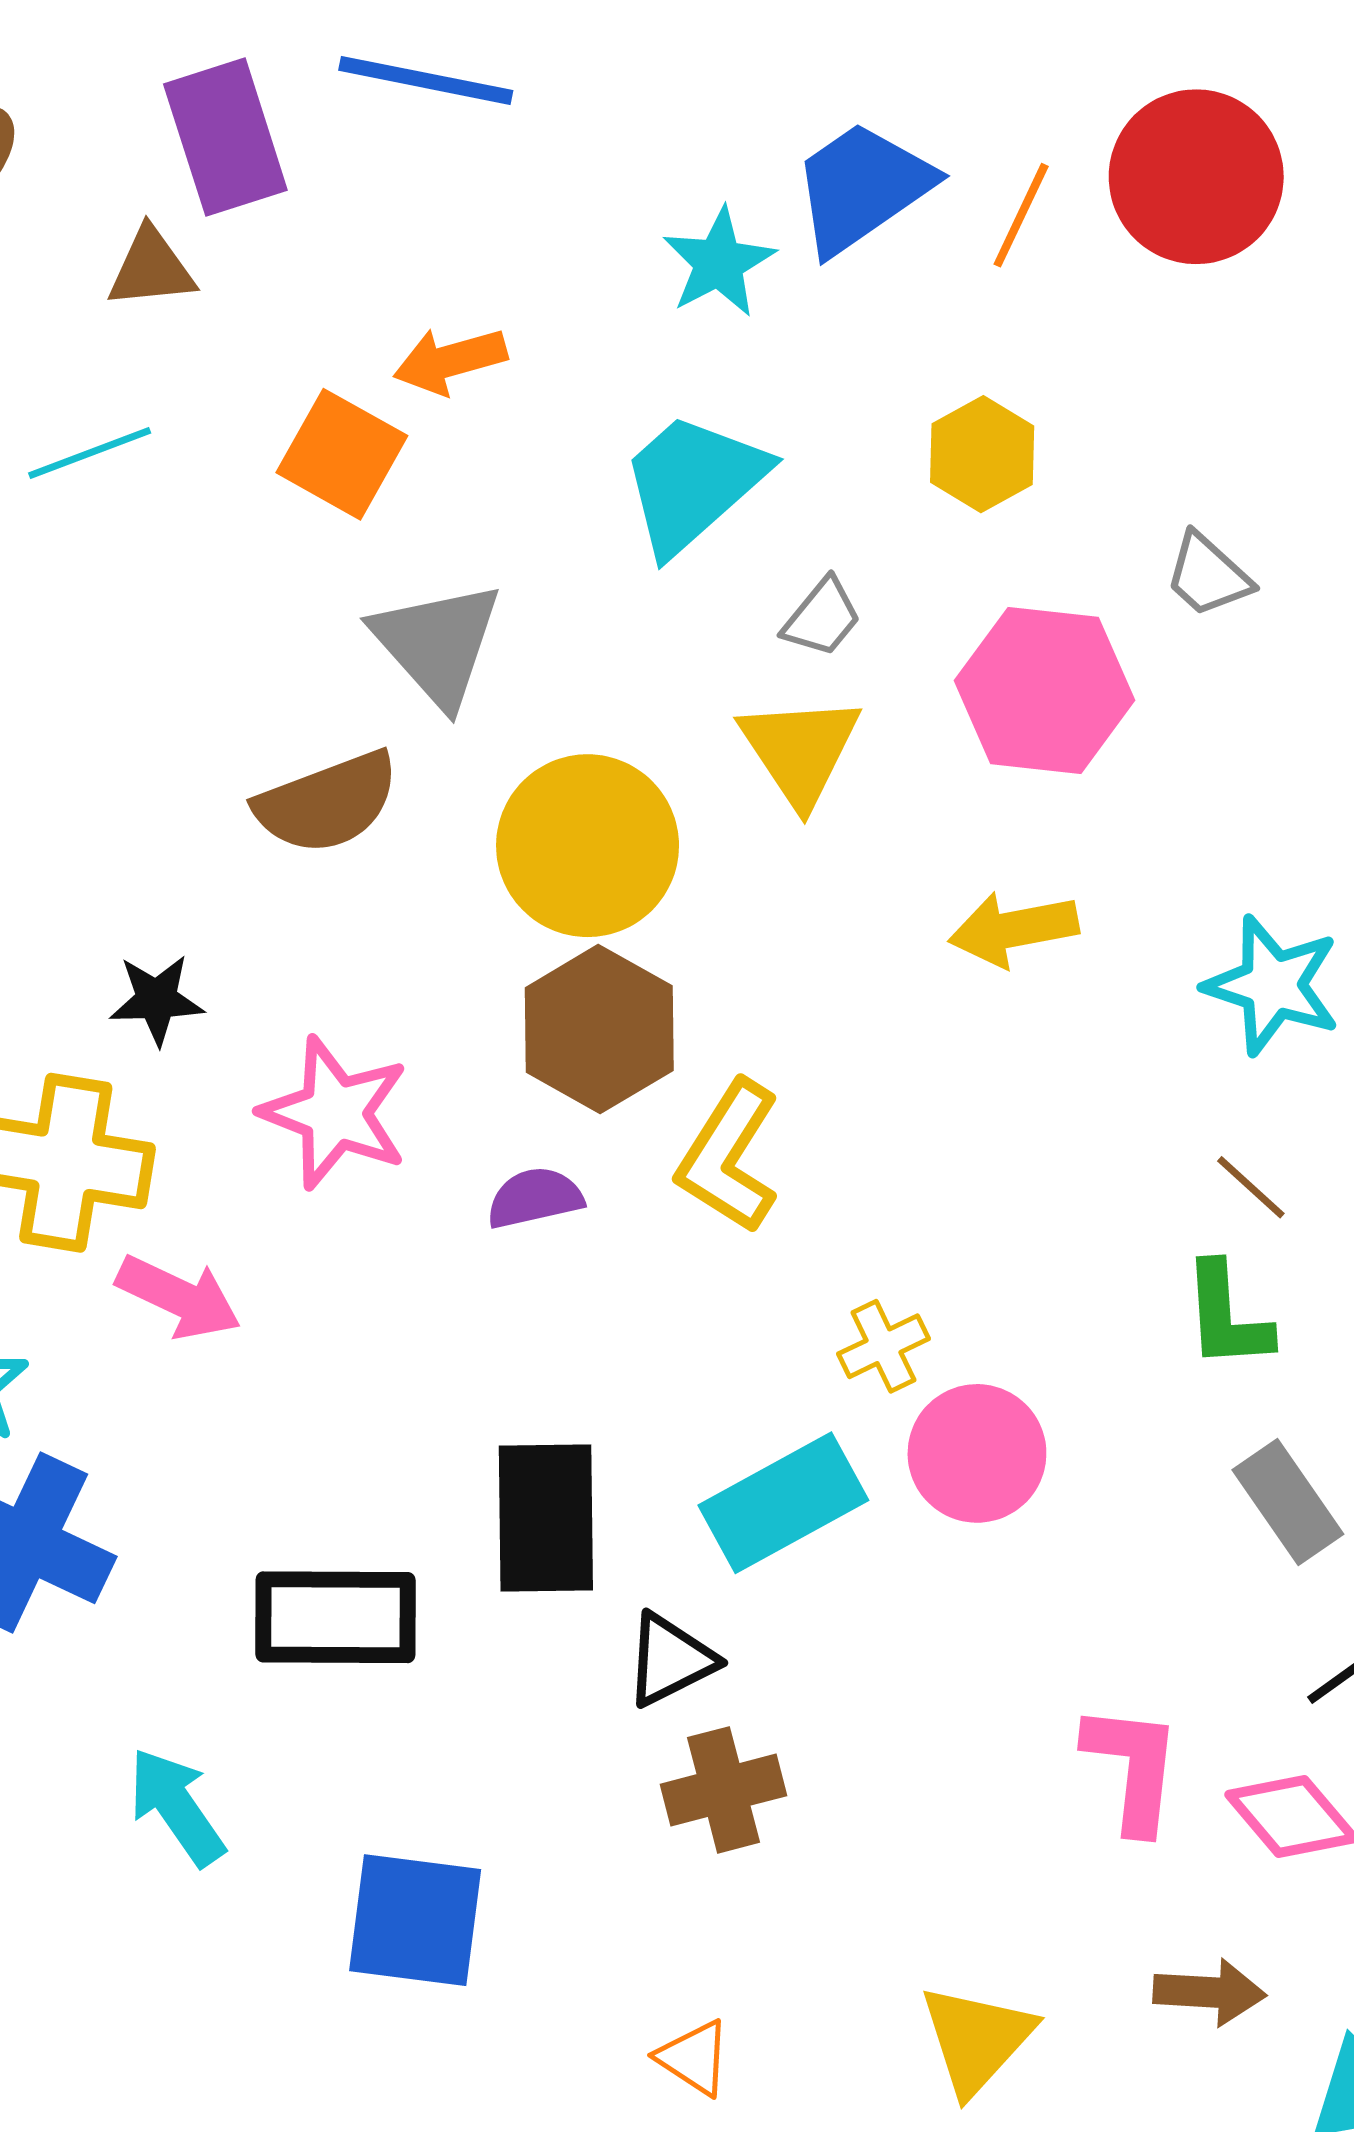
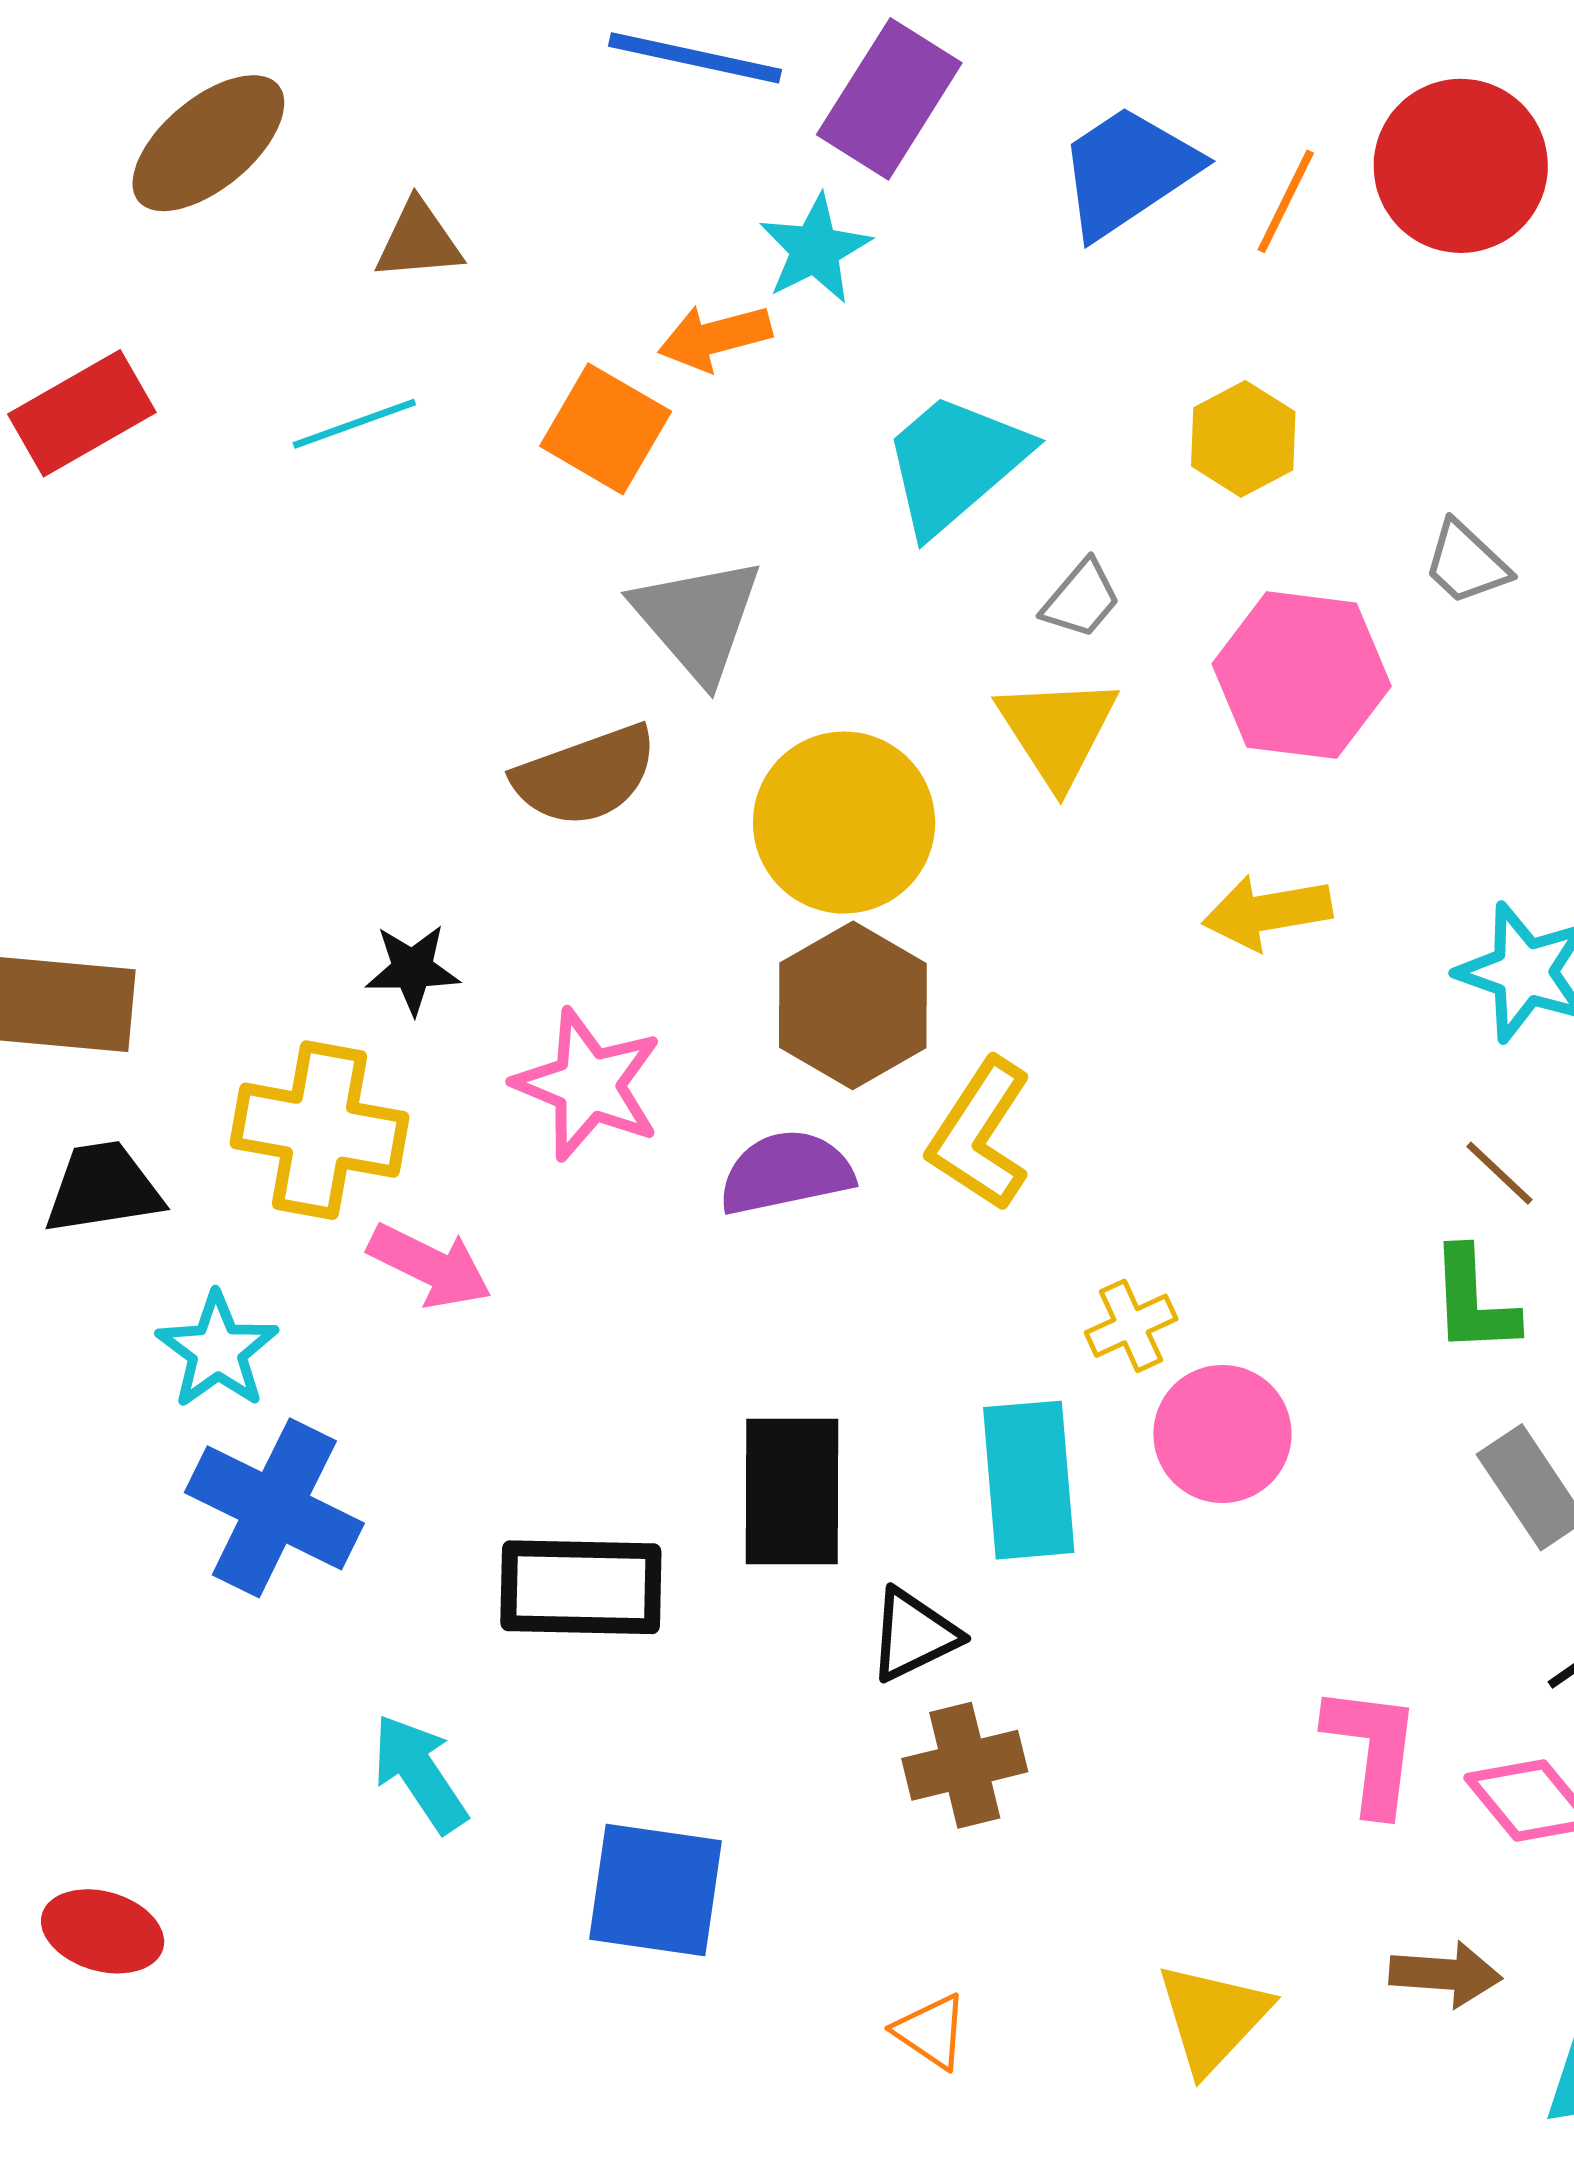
purple rectangle: (225, 137) -> (889, 99), moved, turned 49
cyan star: (719, 263) -> (815, 249), moved
purple semicircle: (535, 1198) -> (786, 1173), size x1.4
cyan rectangle: (783, 1503) -> (1029, 1480), turned -67

